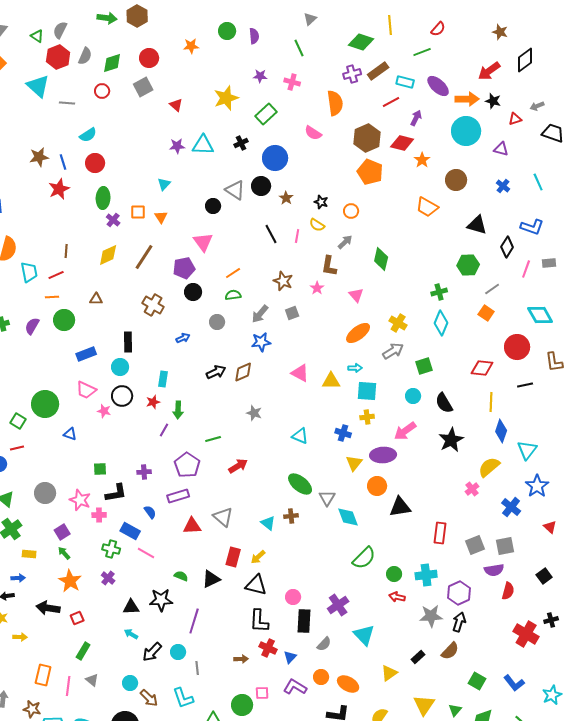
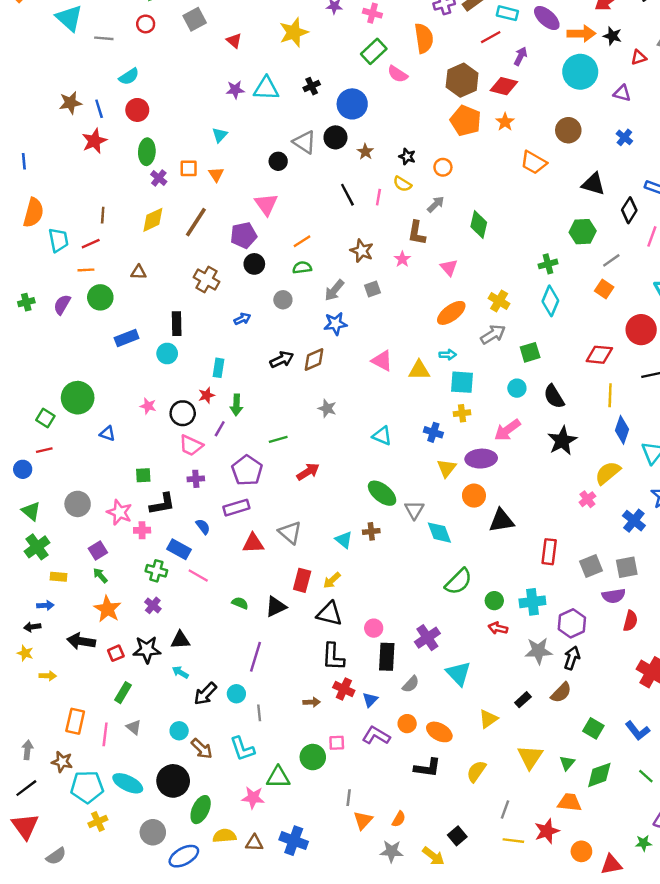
green rectangle: (266, 114) -> (374, 51), moved
orange star: (422, 160) -> (505, 122), moved
pink trapezoid: (86, 390) -> (191, 445), moved
black circle: (122, 396) -> (183, 413), moved
black star: (161, 600) -> (147, 650), moved

